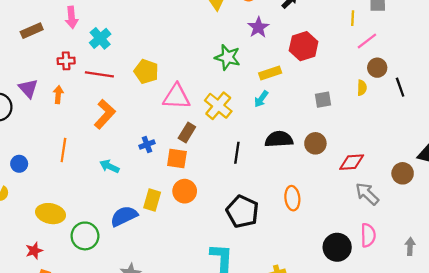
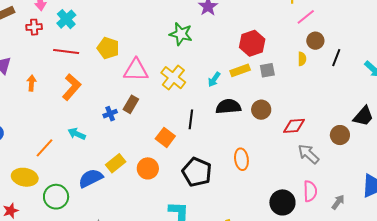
red hexagon: (304, 46) -> (252, 43), moved
red cross: (66, 61) -> (34, 27), moved
yellow rectangle: (270, 73) -> (240, 70), moved
black line: (400, 87) -> (336, 58), turned 42
orange arrow: (58, 95) -> (32, 83), moved
cyan arrow: (261, 99) -> (214, 79), moved
brown rectangle: (187, 132) -> (131, 104), moved
orange line: (63, 150) -> (44, 148), moved, turned 35
orange square: (177, 158) -> (165, 137), moved, turned 30
orange circle: (185, 191) -> (148, 168), moved
yellow rectangle: (152, 200) -> (116, 163), turned 36
gray arrow: (410, 247) -> (338, 202), moved, turned 35

